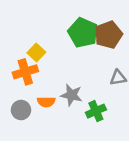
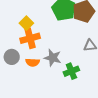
orange cross: (25, 72) -> (30, 38), moved
gray circle: (21, 110) -> (12, 57), moved

